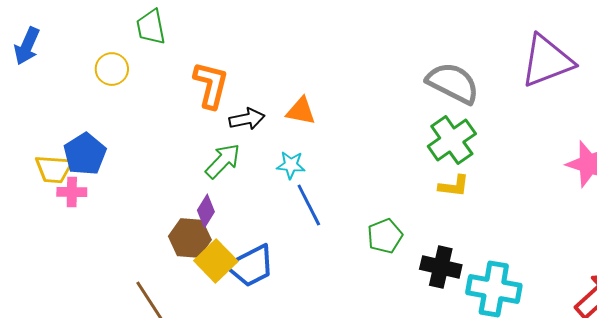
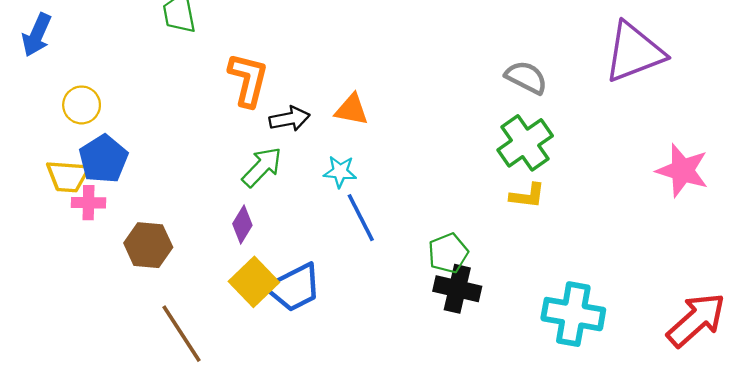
yellow circle: (112, 69) -> (82, 105), moved
gray semicircle: (453, 83) -> (526, 77), size x0.7
brown hexagon: (190, 238) -> (148, 245), moved
black cross: (441, 267) -> (457, 289), moved

